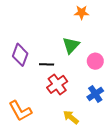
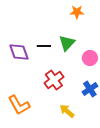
purple diamond: (20, 55) -> (19, 52), turned -40
black line: (47, 64) -> (44, 46), moved

